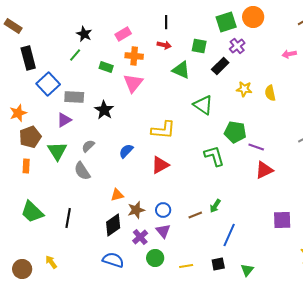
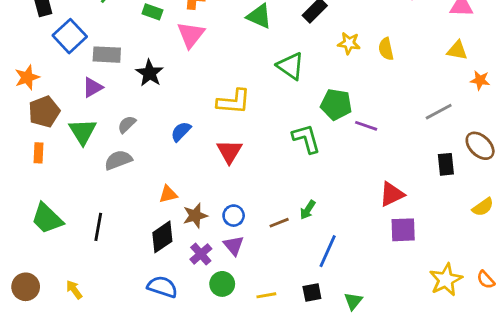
red triangle: (160, 165) -> (229, 151), turned -30
red triangle: (264, 170) -> (392, 194), moved
gray semicircle: (82, 171) -> (118, 160), turned 102
brown circle: (22, 269) -> (26, 287), moved

